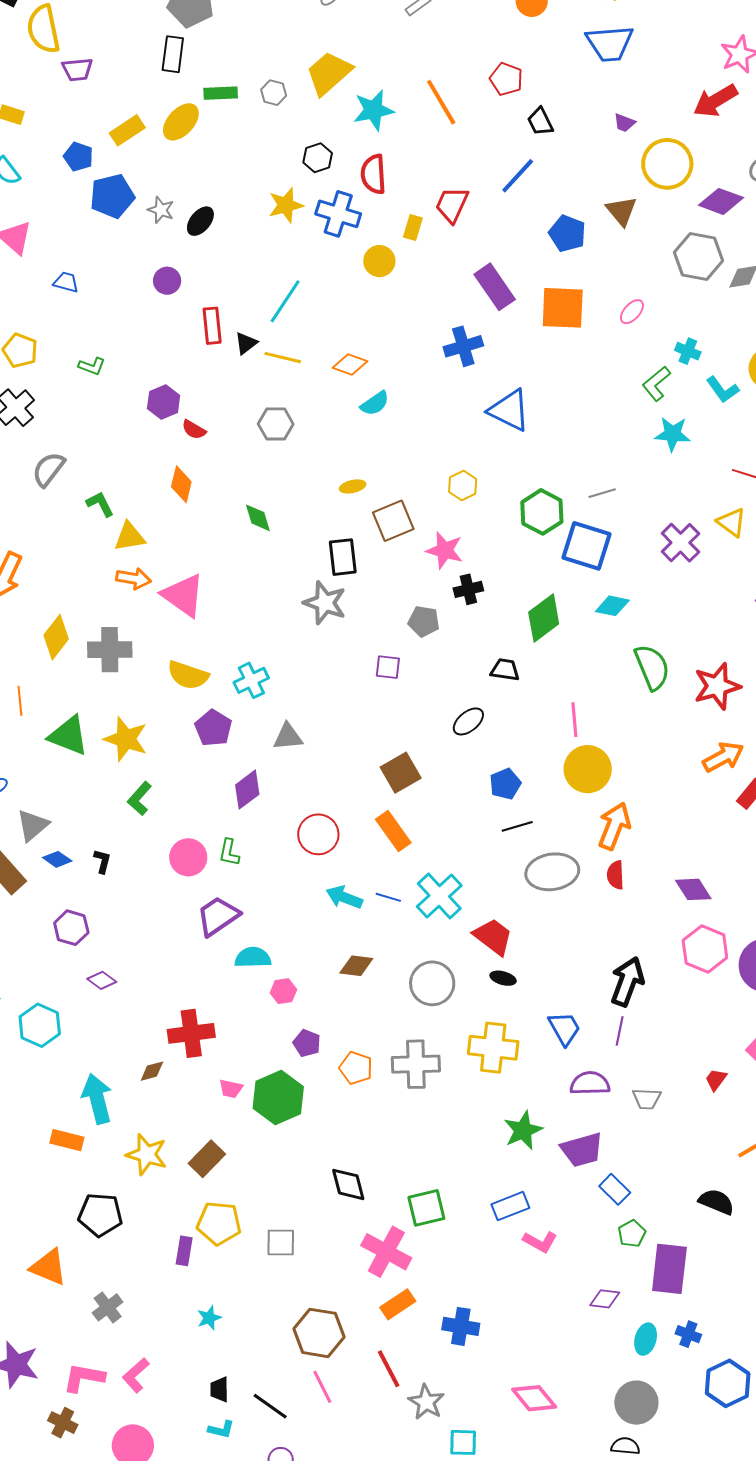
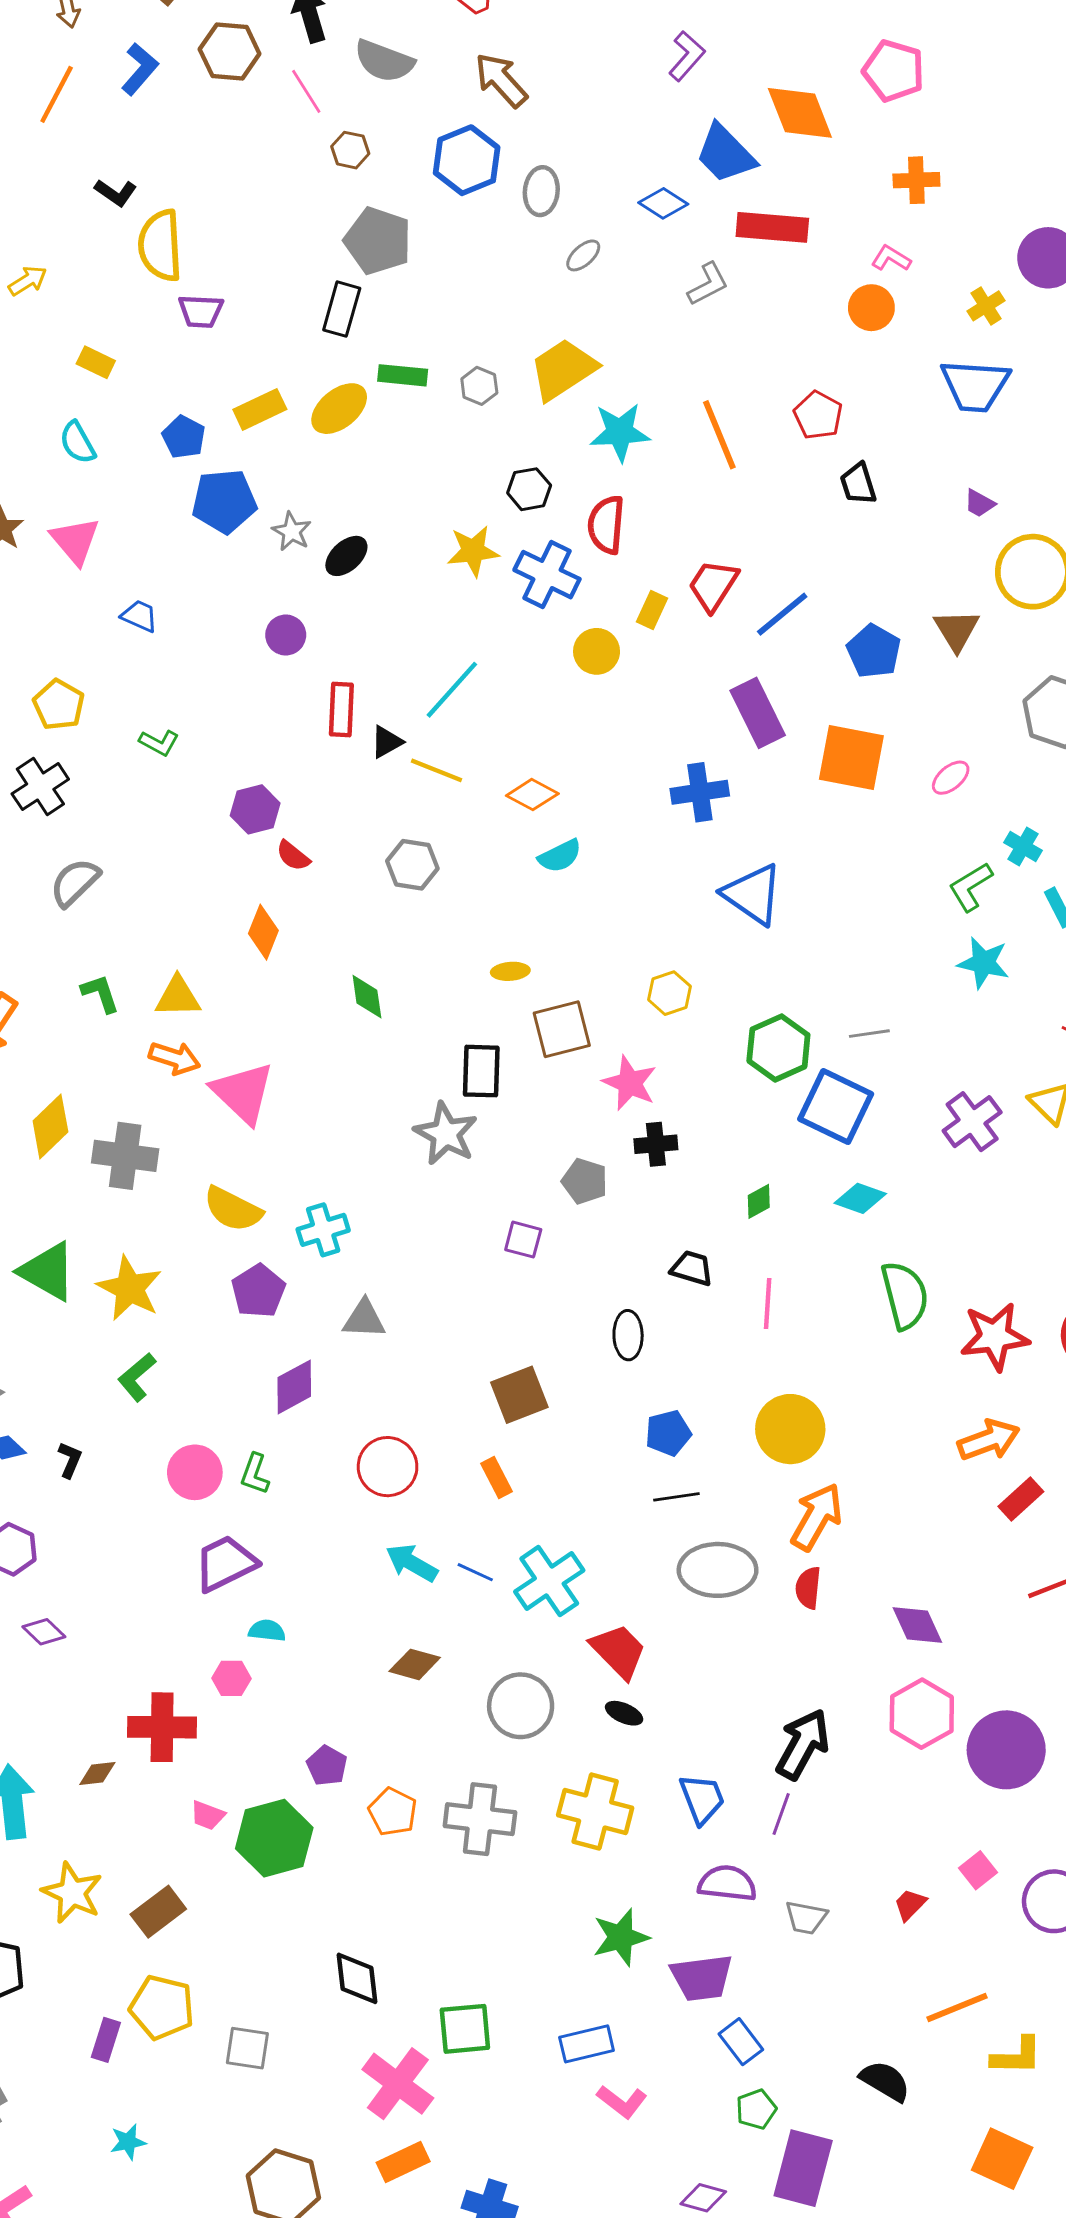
blue line: (518, 176) -> (782, 614), moved
green L-shape: (100, 504) -> (100, 993), moved
green diamond: (544, 618) -> (759, 1201), size x0.5
pink line: (574, 720) -> (768, 1304), moved
black ellipse: (468, 721) -> (628, 1335), turned -60
orange rectangle: (393, 831) -> (496, 1477), size x0.7
cyan semicircle: (253, 958) -> (267, 1631), size x0.7
pink hexagon: (283, 991) -> (231, 1678), moved

